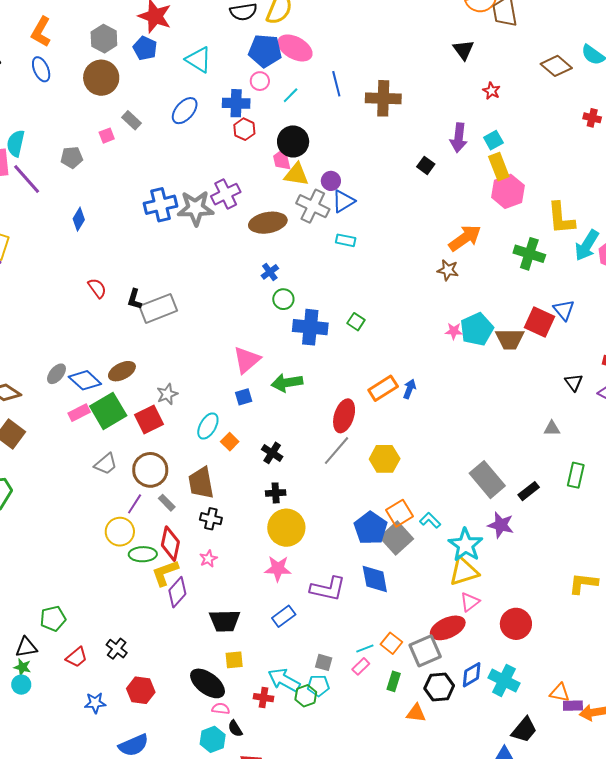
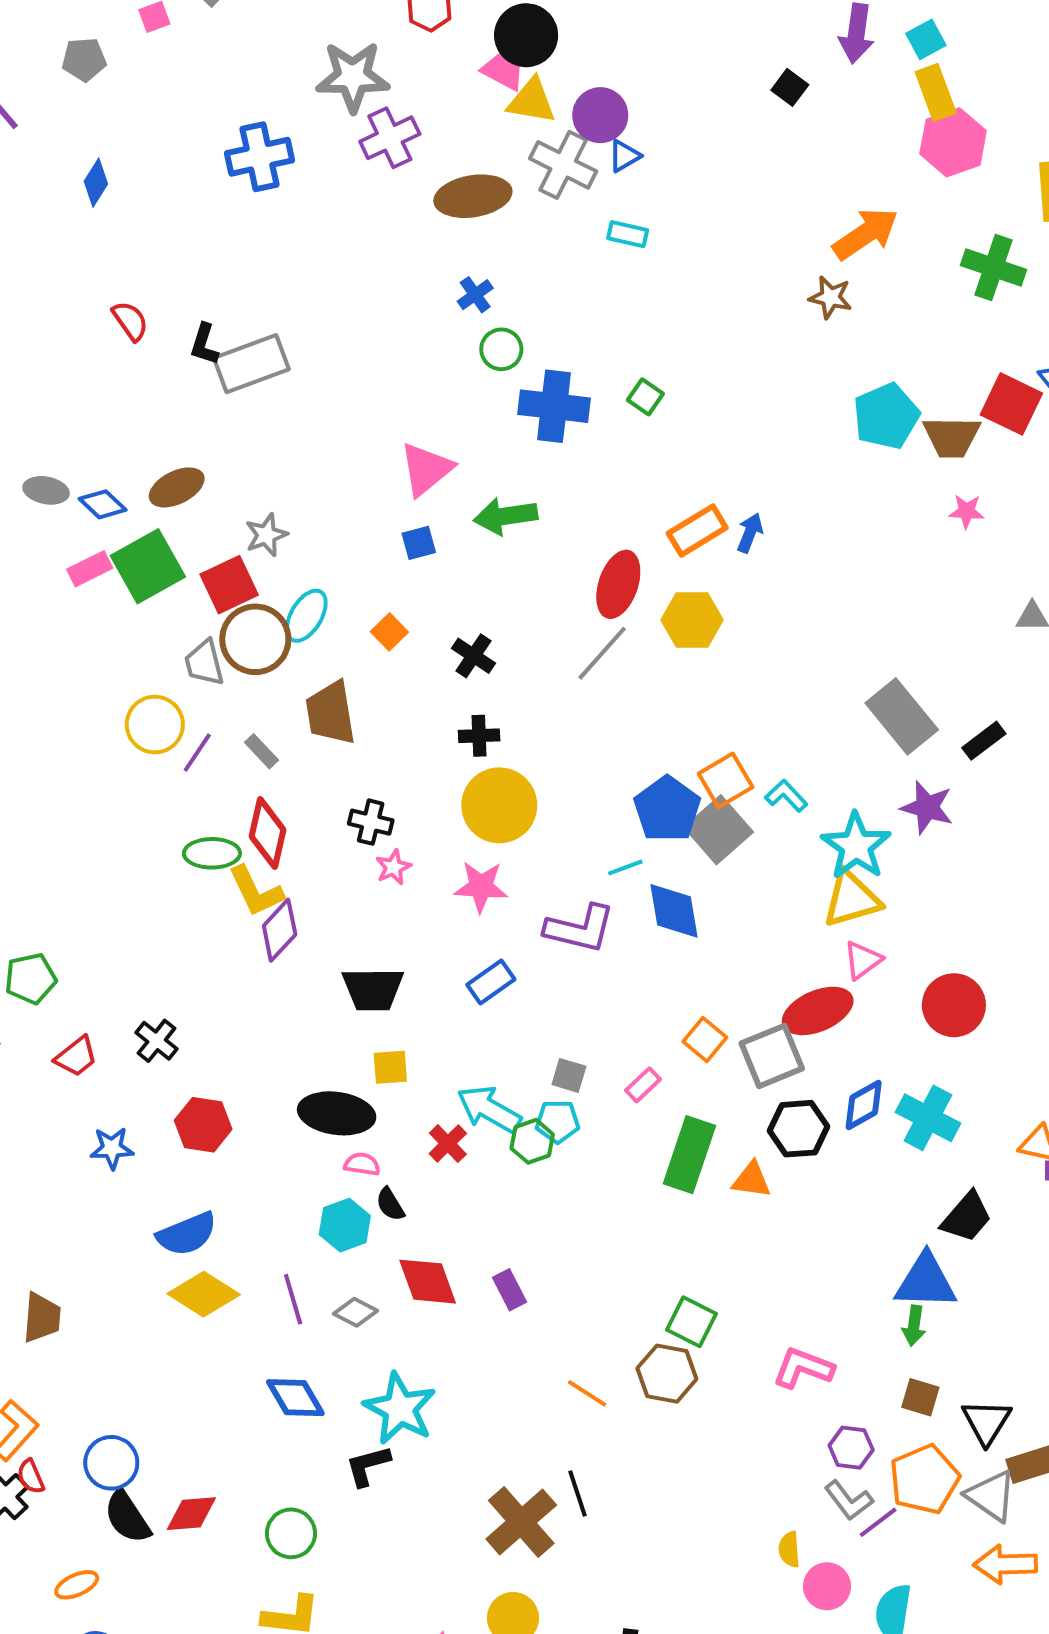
pink trapezoid: (282, 160) -> (503, 71), turned 130
purple circle: (331, 181) -> (600, 115), size x1.4
blue triangle: (343, 201) -> (624, 156), size x0.7
gray star: (196, 208) -> (353, 77), moved
pink star: (454, 331) -> (967, 511), moved
gray ellipse: (56, 374) -> (46, 490), turned 60
blue diamond: (85, 380) -> (103, 504), size x0.7
cyan ellipse: (208, 426) -> (306, 616), moved
yellow hexagon: (385, 459) -> (692, 620), moved
gray trapezoid: (106, 464) -> (204, 663), moved, turned 115
brown circle: (150, 470) -> (255, 639), moved
black cross: (211, 519) -> (371, 822), moved
yellow circle: (120, 532) -> (155, 725), moved
pink star: (208, 559) -> (393, 867), moved
yellow L-shape: (165, 573) -> (256, 891), turned -96
cyan line: (365, 649) -> (625, 868), moved
green rectangle: (394, 681) -> (689, 1155), moved, size x1.8
black ellipse: (208, 683) -> (337, 1113), turned -30
red cross: (264, 698) -> (448, 1144), turned 36

